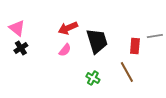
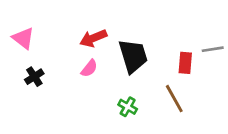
black cross: (21, 48) -> (34, 77), moved

